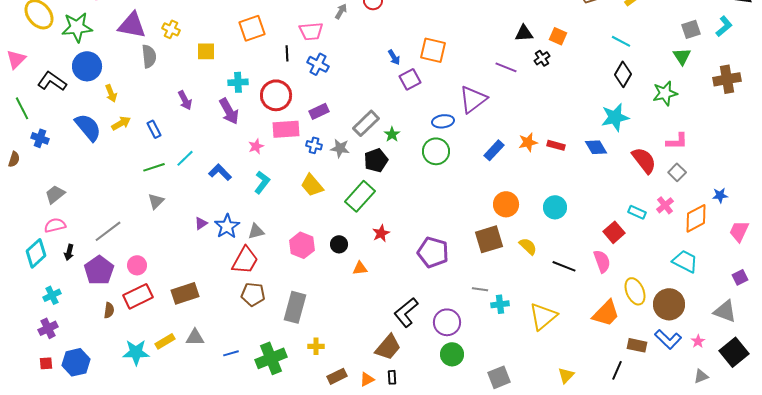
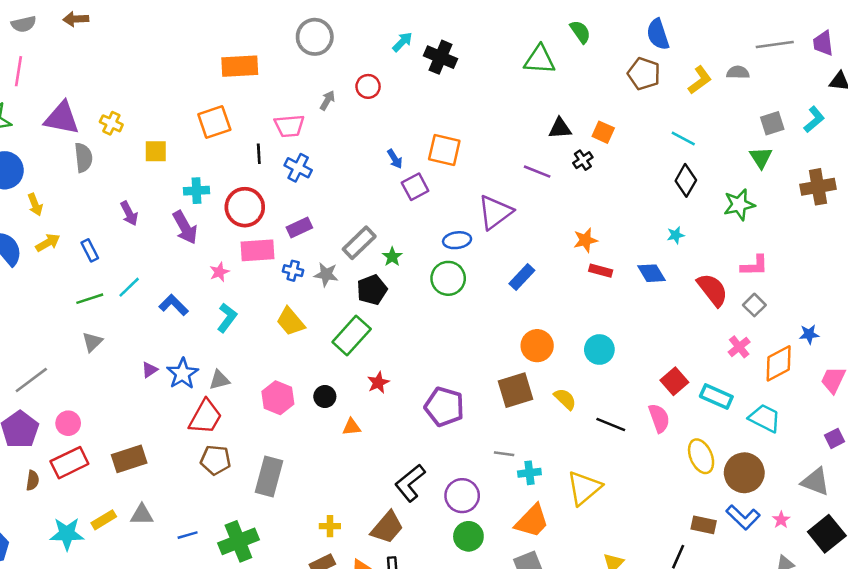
cyan star: (615, 117) -> (676, 235), size x0.5
orange star: (528, 142) -> (585, 240), moved
cyan rectangle: (637, 212) -> (716, 397), moved, size x1.4
orange trapezoid: (606, 313) -> (532, 521), moved
yellow cross: (316, 346) -> (330, 526), moved

